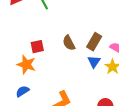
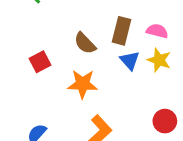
orange star: (26, 65) -> (83, 84), moved

